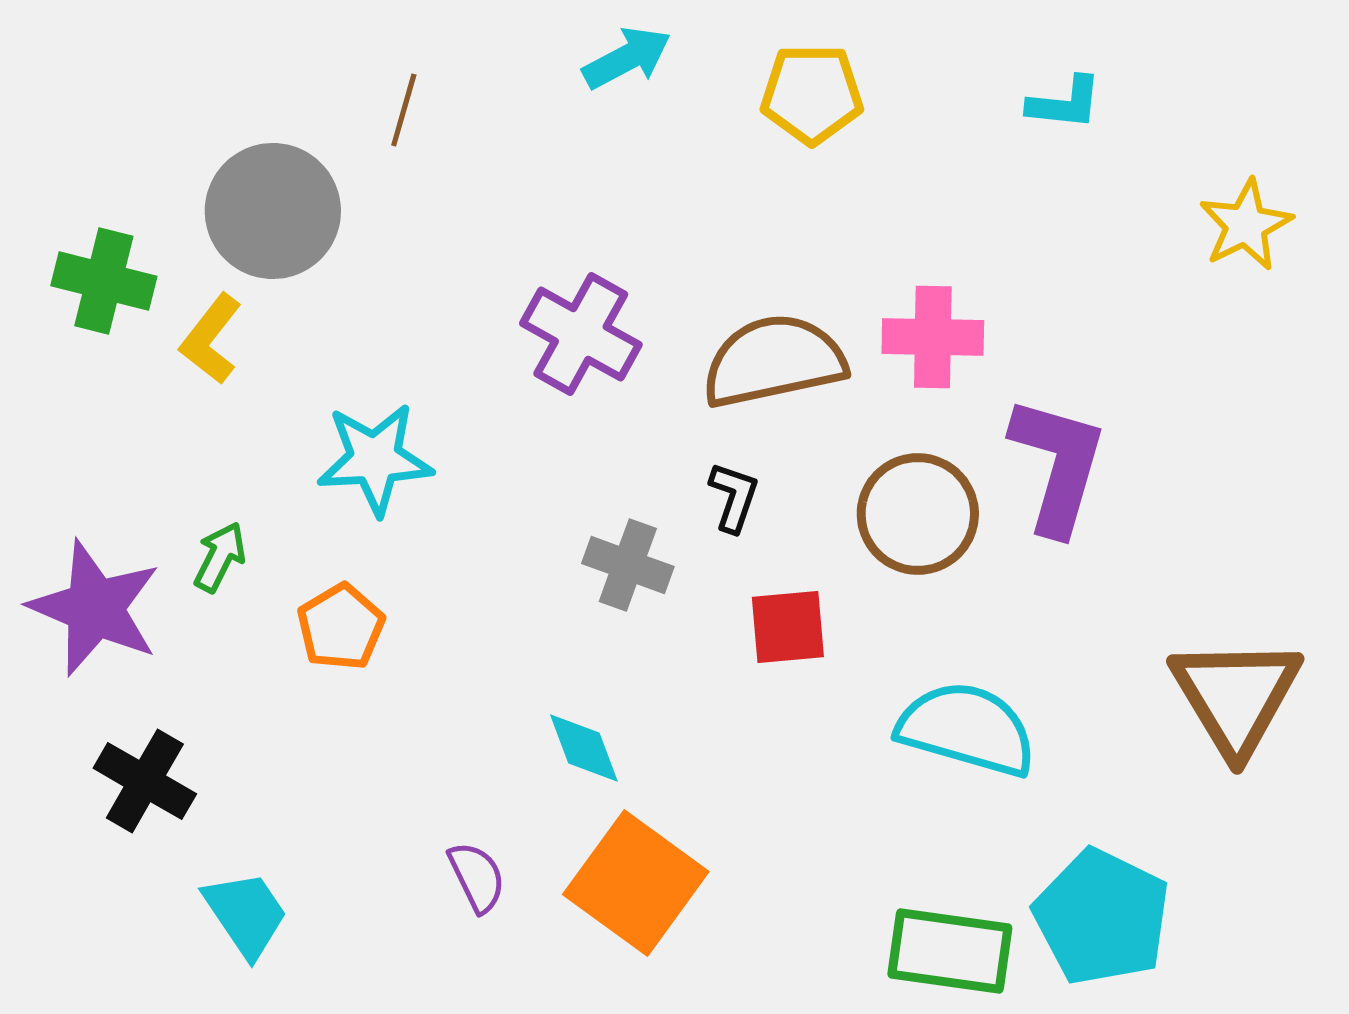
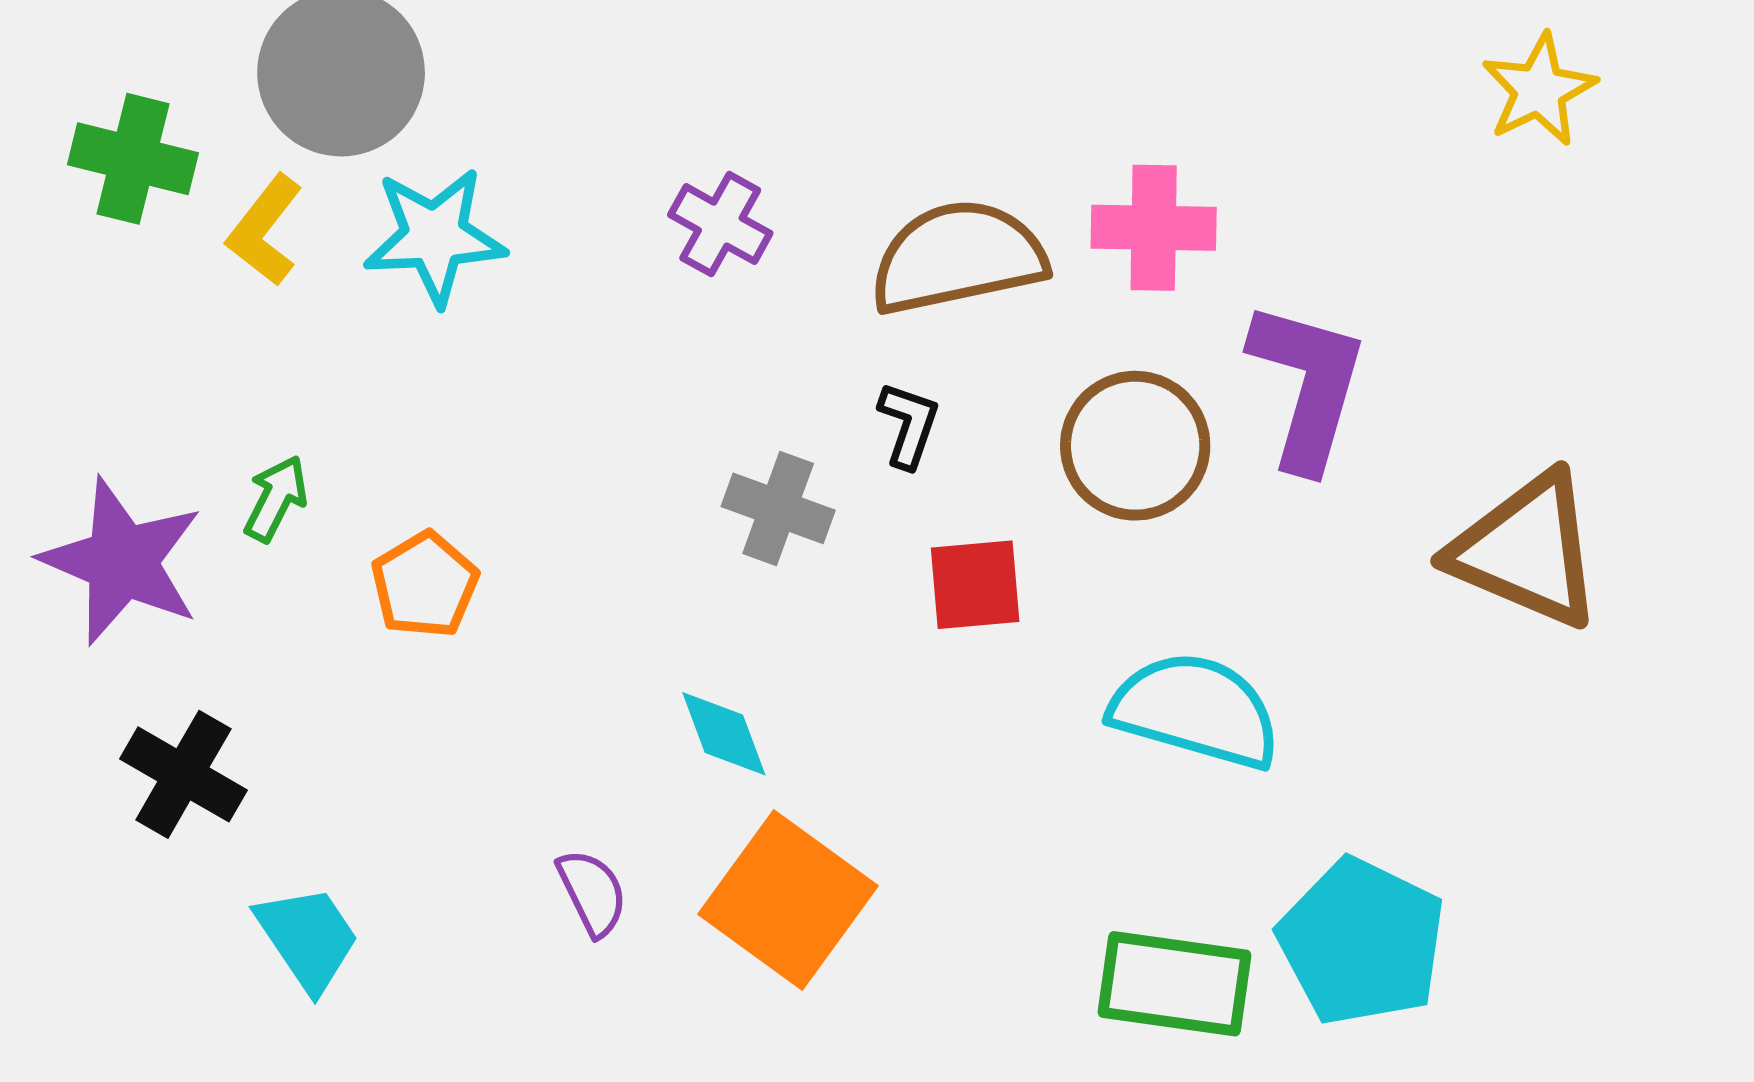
purple cross: (581, 334) -> (720, 224), size x0.7
cyan star: (375, 459) -> (435, 236), moved
brown triangle: (1236, 696) -> (1527, 550), moved, turned -36

